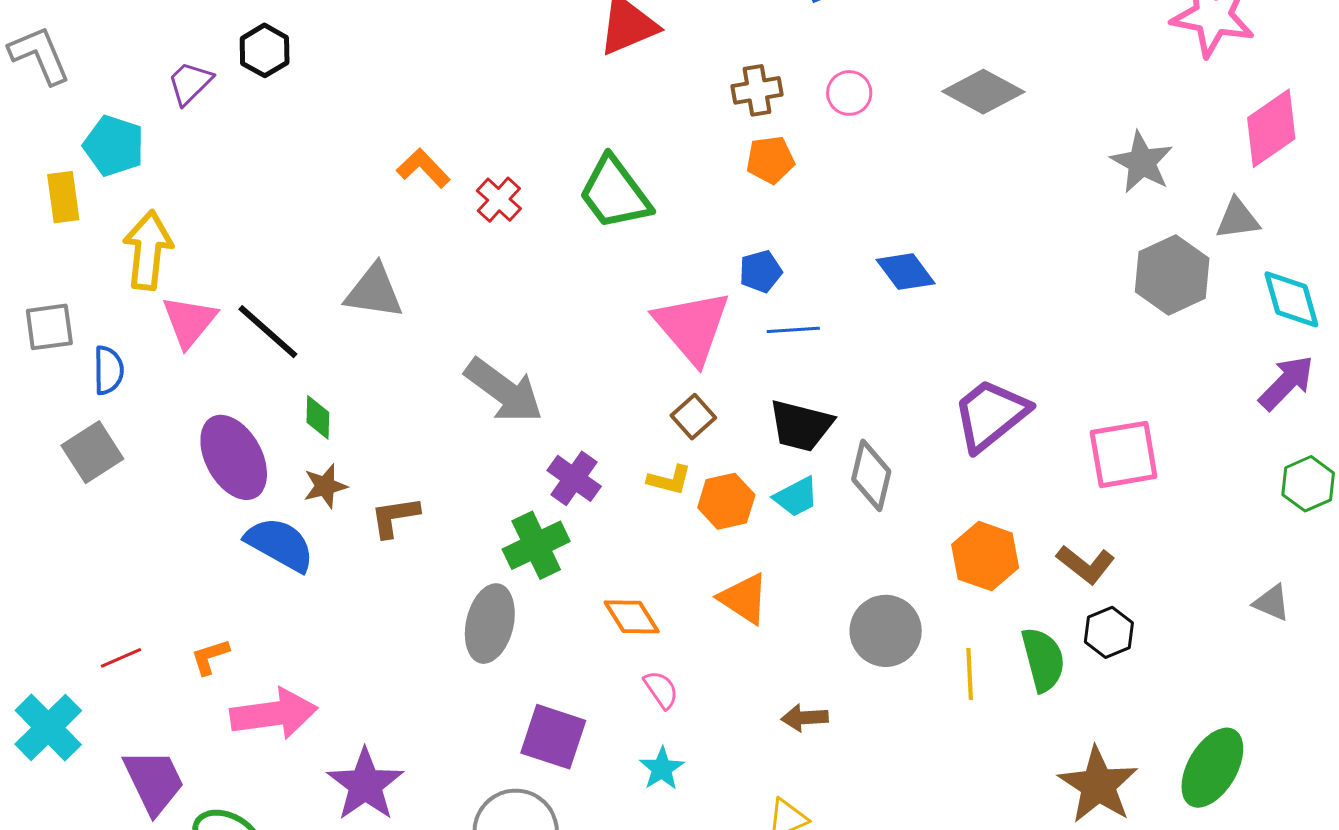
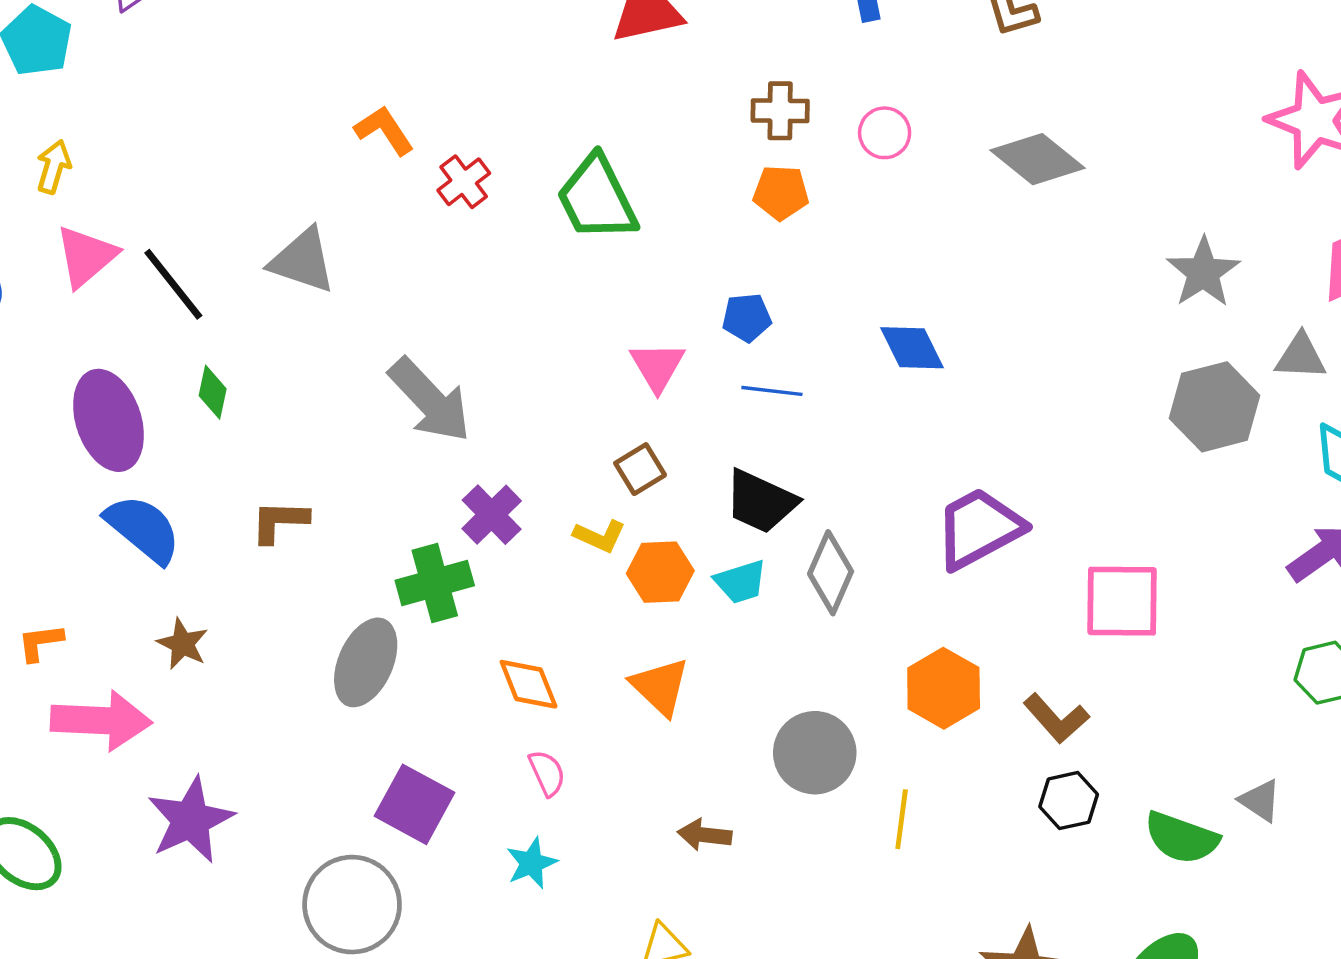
yellow arrow: (148, 250) -> (54, 167), size x0.6
pink triangle: (692, 327) -> (657, 366), size x0.6
brown star: (325, 486) -> (183, 644), moved, turned 30
green semicircle: (1043, 659) -> (1182, 838), moved, turned 114

